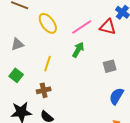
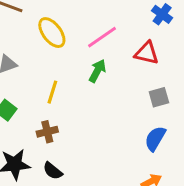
red triangle: (108, 27) -> (147, 53), moved
gray square: (110, 66) -> (159, 97), moved

